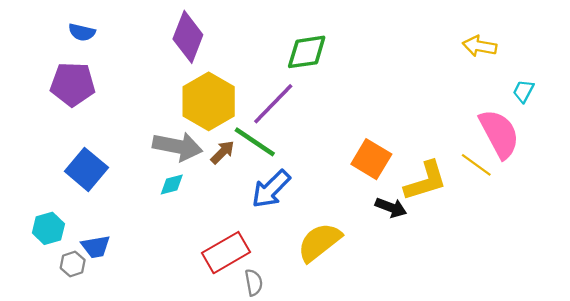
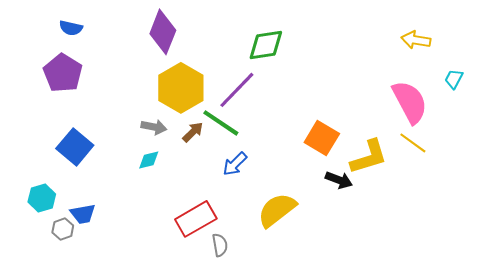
purple pentagon: (73, 84) -> (63, 73), turned 30
pink semicircle: (499, 134) -> (410, 102), moved
gray arrow: (178, 146) -> (154, 127), size x0.6
blue arrow: (271, 189) -> (235, 164), size x0.7

